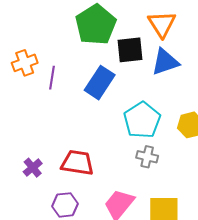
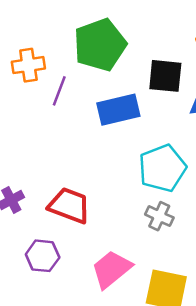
green pentagon: (96, 25) -> (100, 45), moved
blue rectangle: (100, 83) -> (118, 110), turned 32

